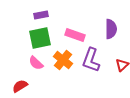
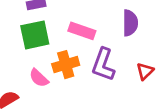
orange cross: (63, 60) -> (66, 65), turned 36
pink semicircle: (36, 63) -> (39, 78), moved

